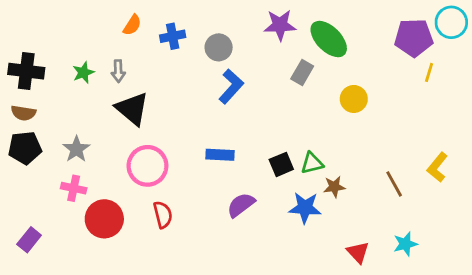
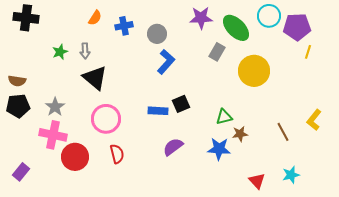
cyan circle: (451, 22) -> (269, 16), moved
black cross: (26, 71) -> (26, 18), moved
yellow circle: (354, 99) -> (254, 71), size x1.6
black square: (281, 164) -> (181, 104), moved
pink cross: (74, 188) -> (53, 135), size x1.5

